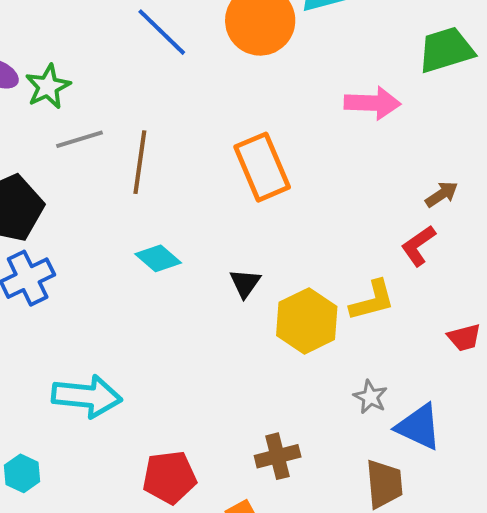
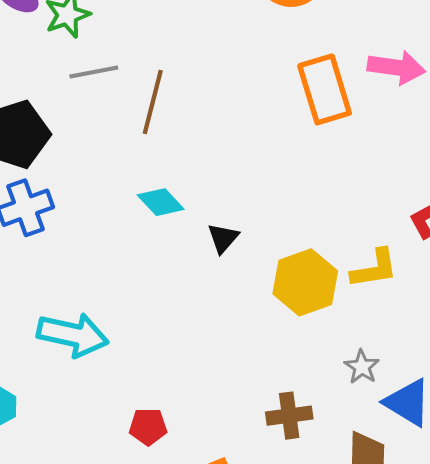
orange rectangle: (262, 167) -> (325, 89), moved
black triangle: (245, 283) -> (223, 238), moved
brown cross: (278, 456) -> (289, 416), moved
red pentagon: (170, 477) -> (148, 427), size x0.7

